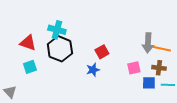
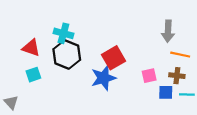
gray arrow: (148, 43) -> (168, 31), moved
red square: (102, 52) -> (113, 58), size x1.5
blue star: (93, 70) -> (103, 78), size x1.6

